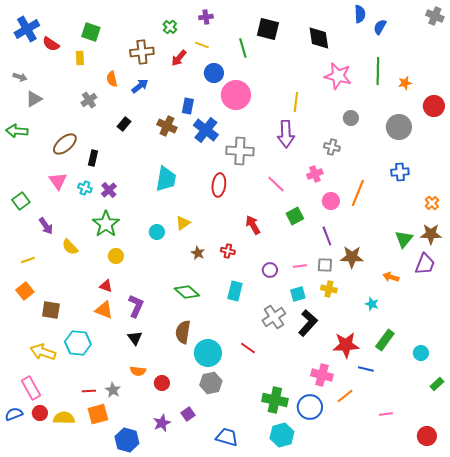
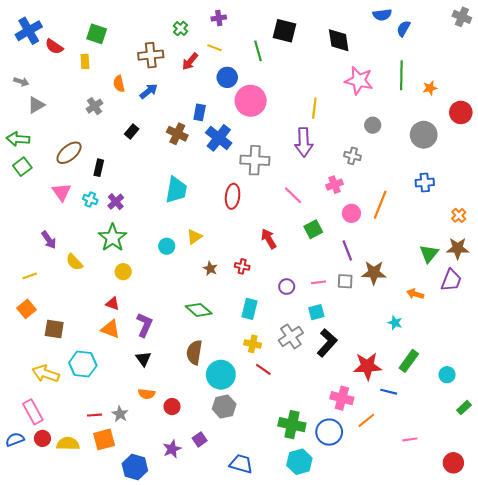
blue semicircle: (360, 14) -> (382, 15), turned 84
green square: (21, 201) -> (22, 167), moved
yellow cross: (329, 289) -> (253, 344), moved

